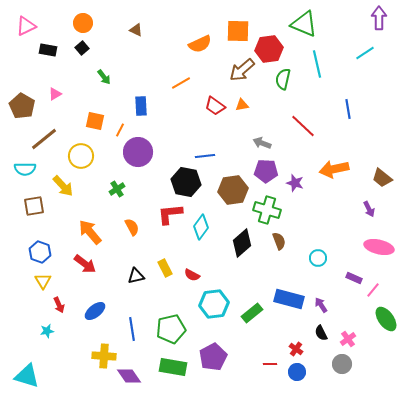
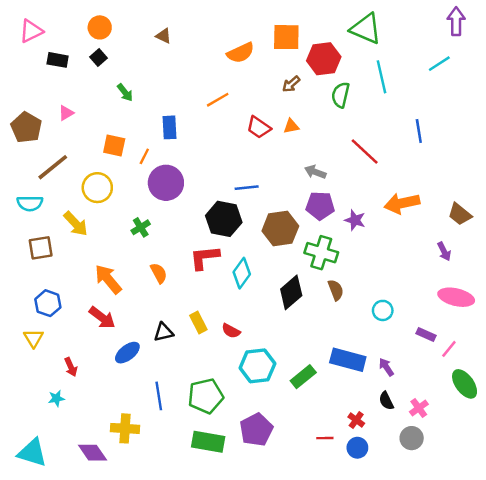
brown arrow: (242, 70) -> (291, 84), size x0.6
yellow triangle: (43, 281) -> (33, 338), moved
blue ellipse: (95, 311) -> (127, 353), moved
purple diamond: (129, 376) -> (92, 453), moved

